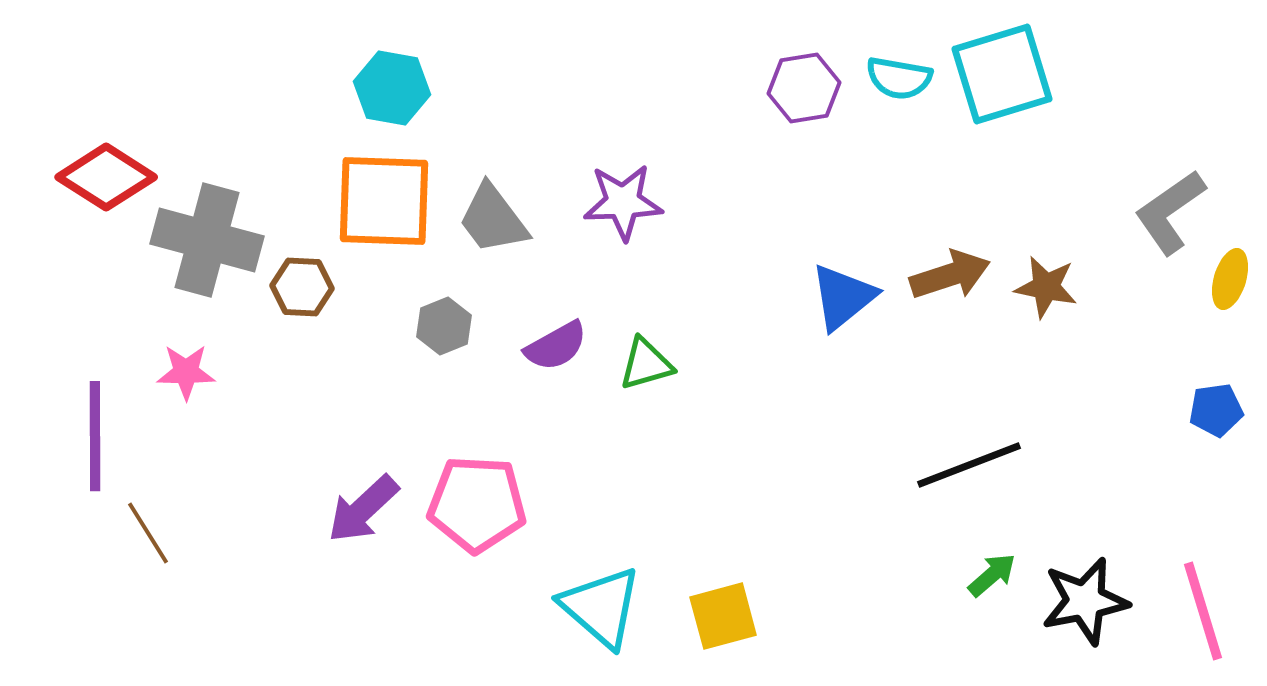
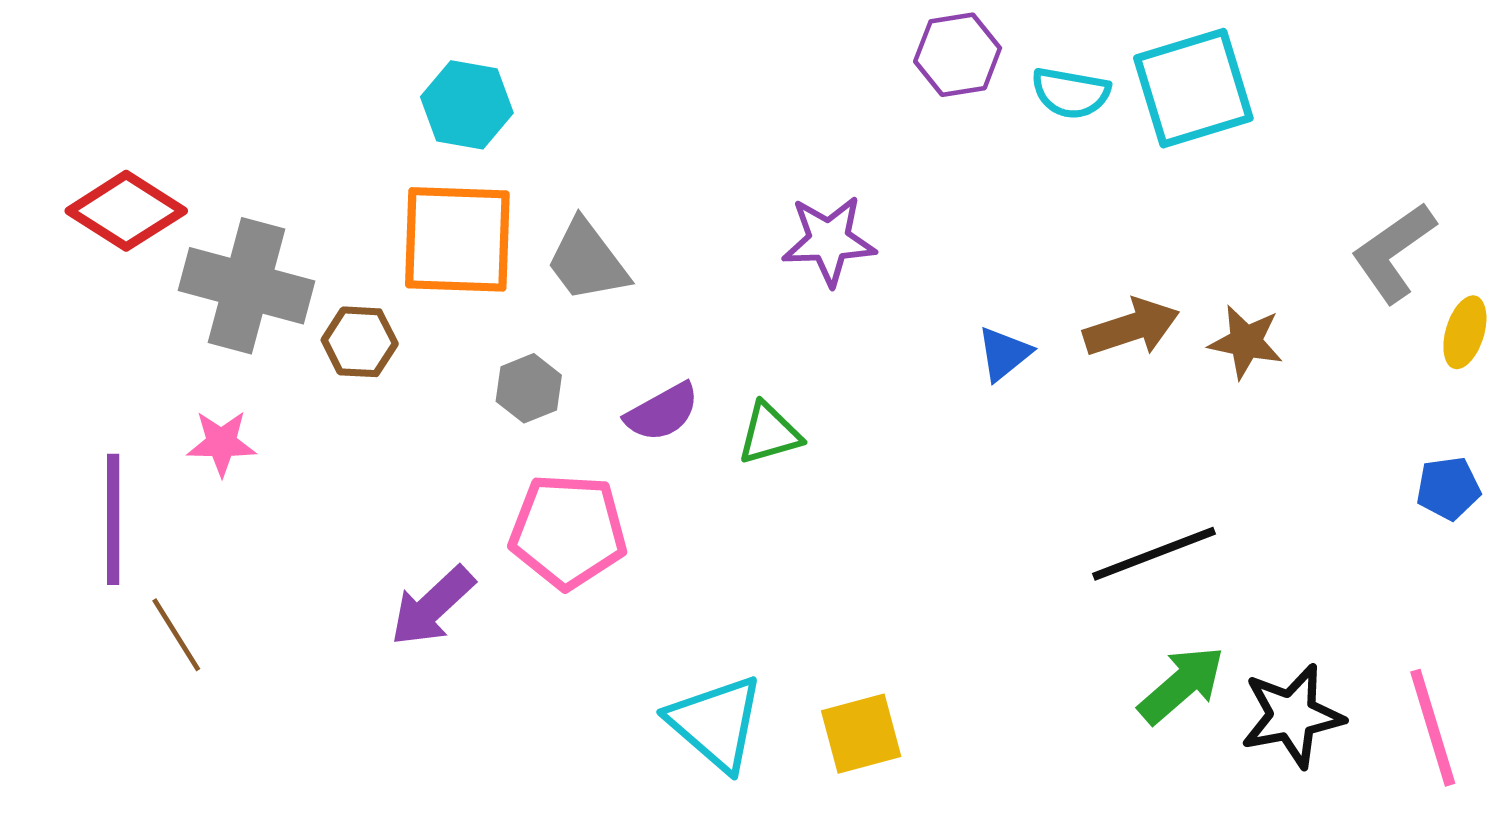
purple hexagon: (804, 88) -> (958, 55), moved
purple star: (623, 202) -> (829, 241), moved
blue triangle: (843, 297) -> (1004, 354), size x0.7
pink pentagon: (477, 504) -> (568, 531), moved
green arrow: (992, 575) -> (1181, 685), size x1.5

